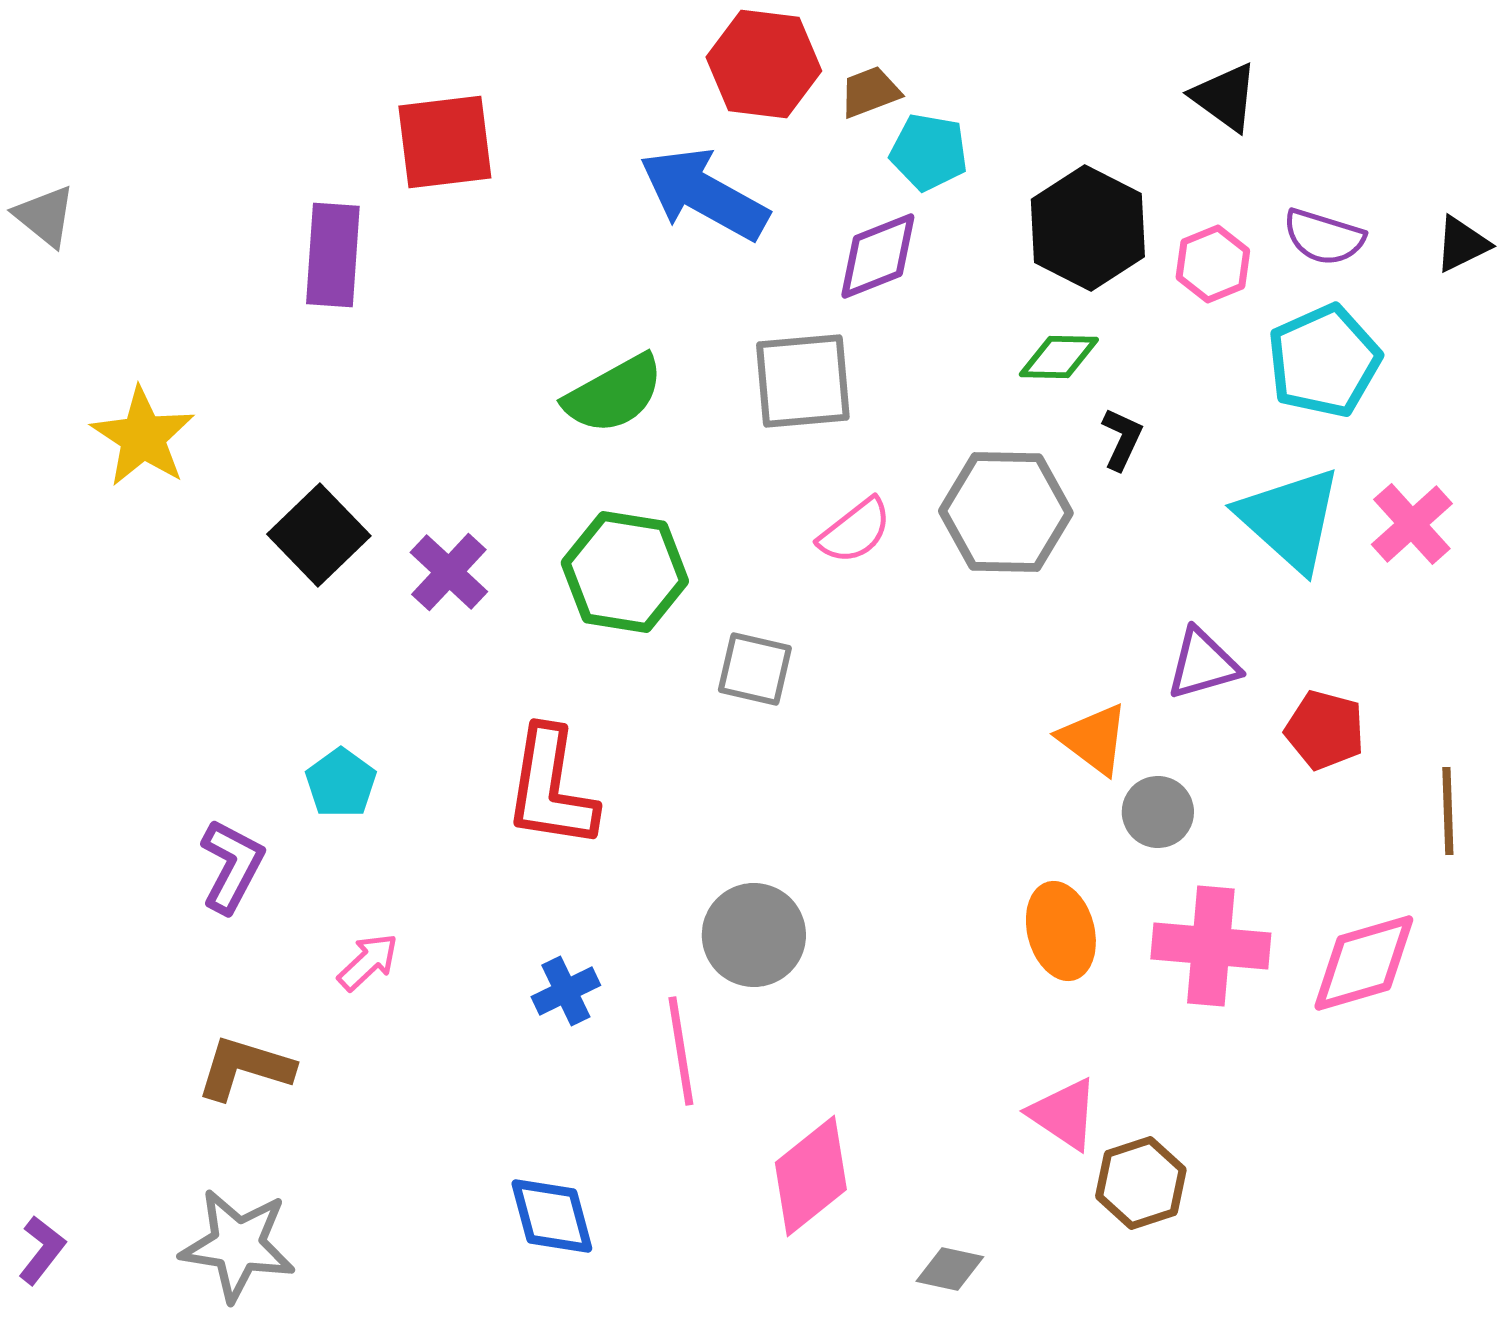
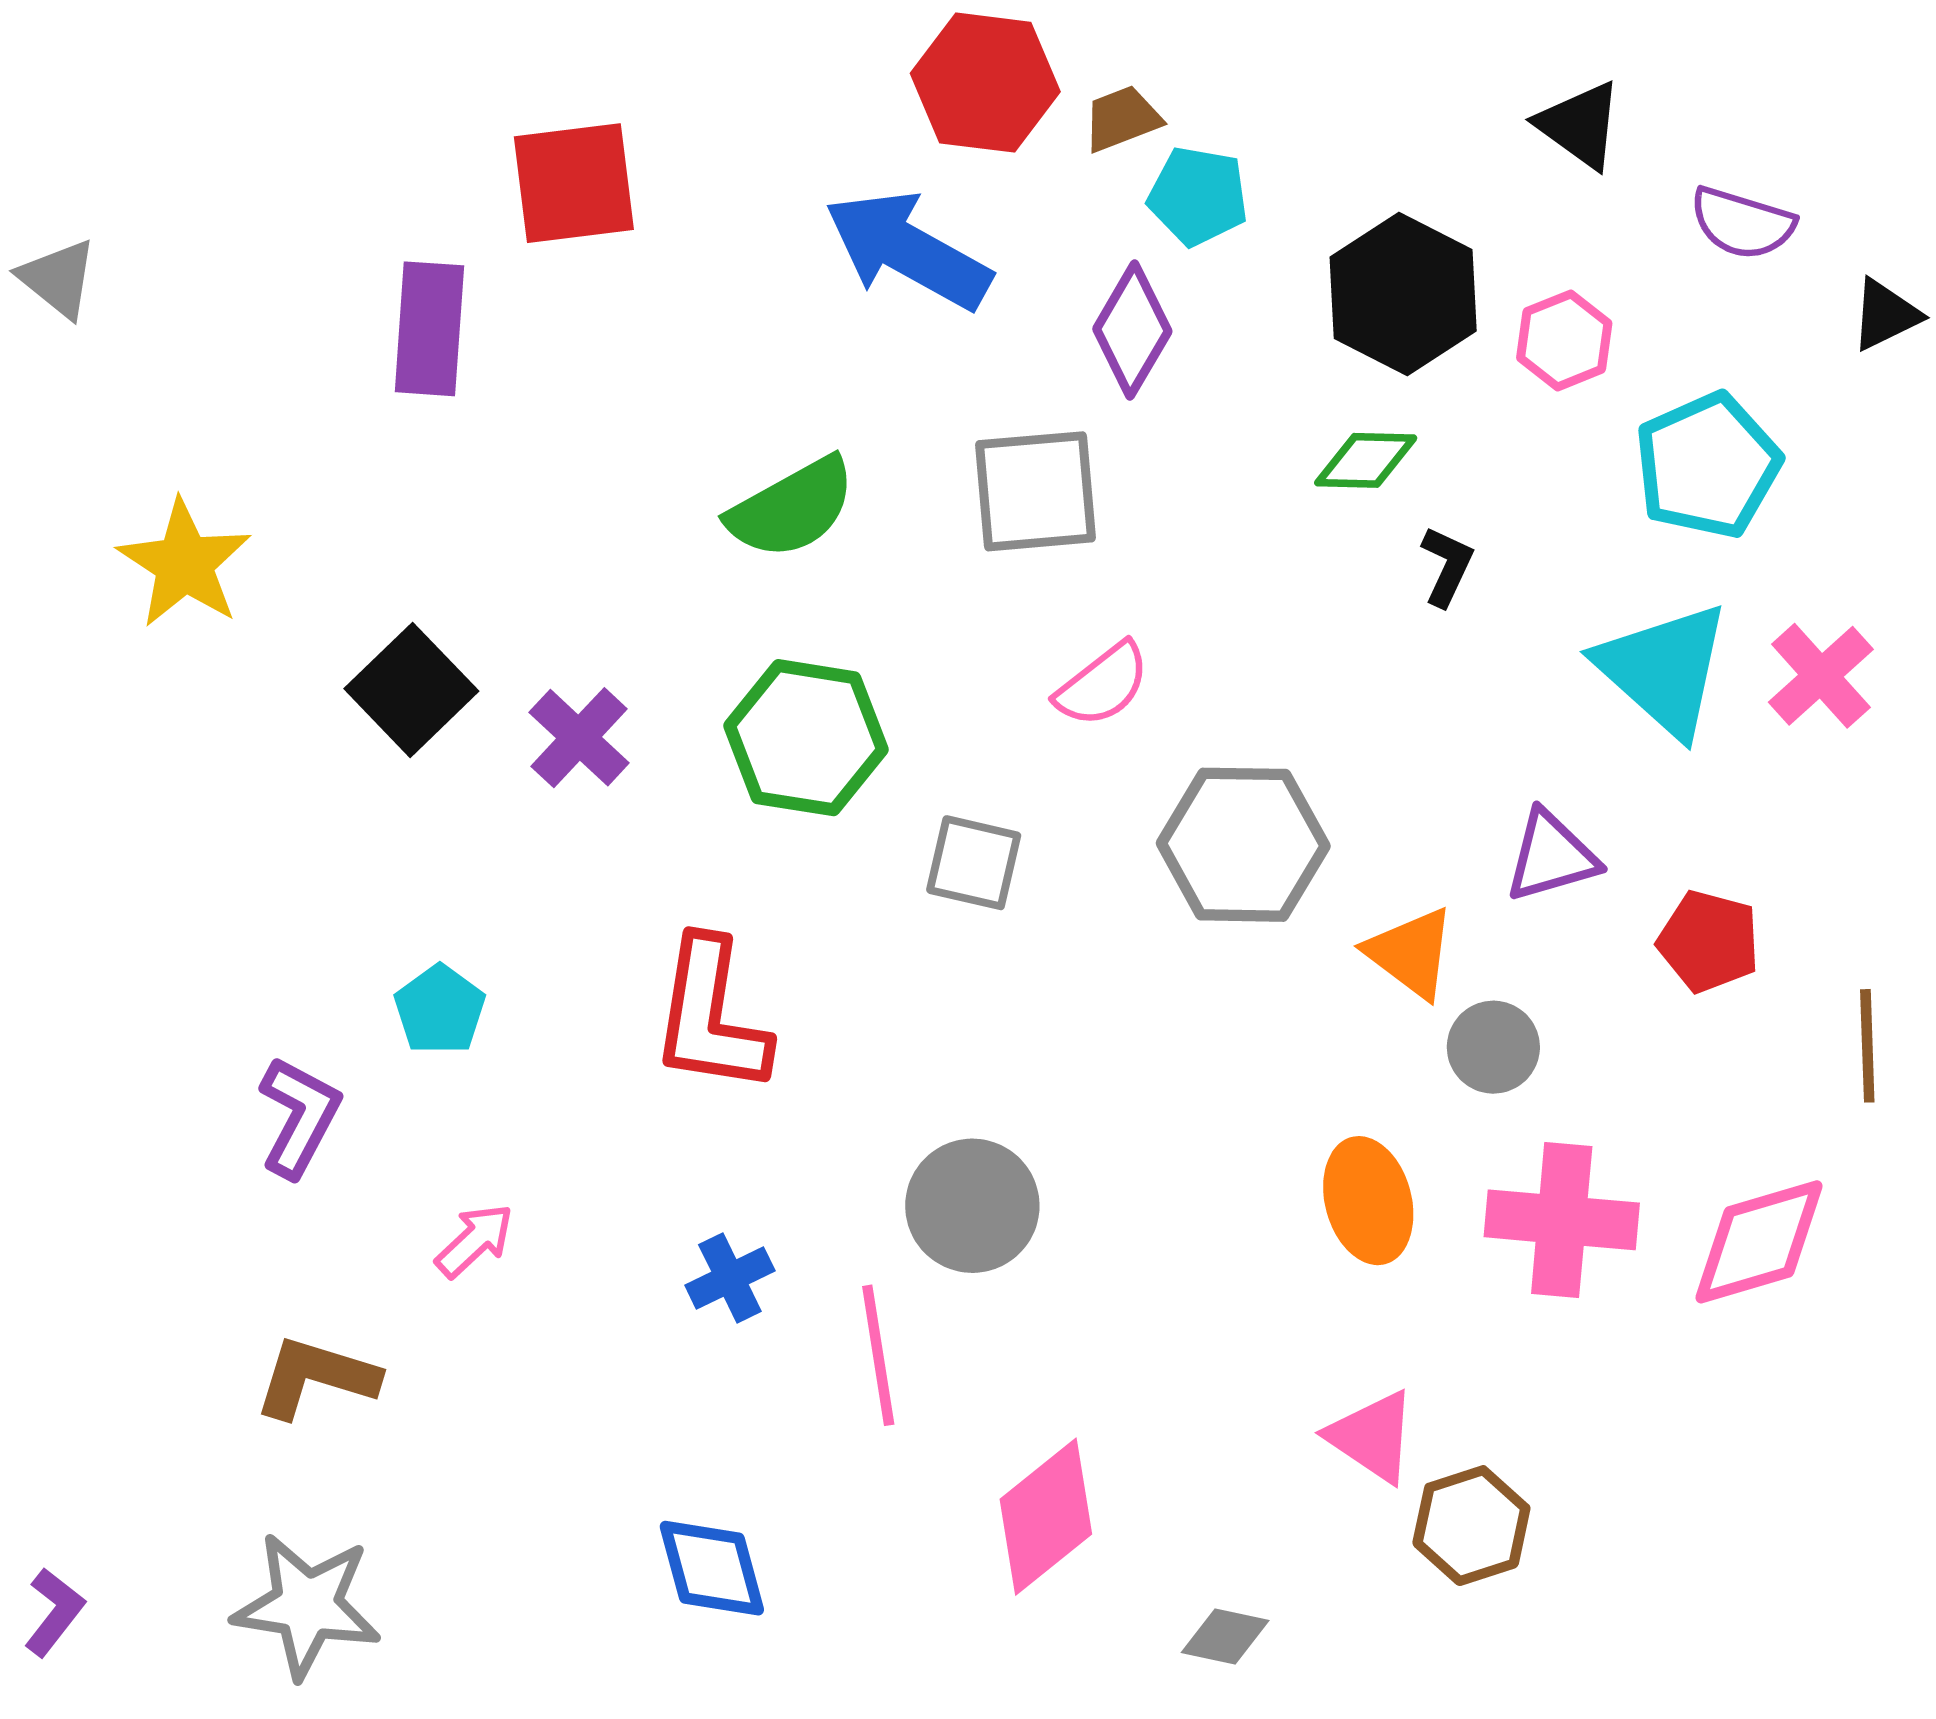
purple semicircle: (1324, 237) -> (1742, 223), moved
purple diamond: (878, 256) -> (1132, 330), turned -38
gray hexagon: (1006, 512) -> (1243, 845), moved

